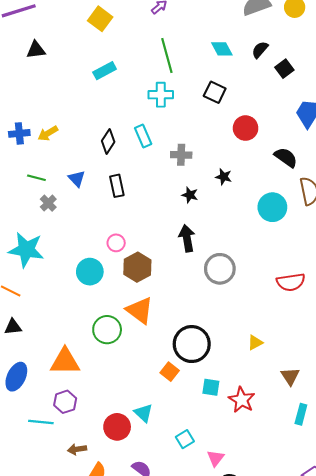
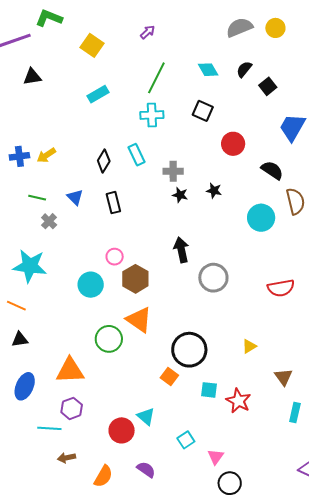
green line: (167, 55) -> (156, 78), turned 44
black star: (190, 195) -> (180, 195), moved
brown arrow: (77, 449) -> (67, 458), moved

